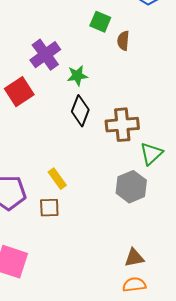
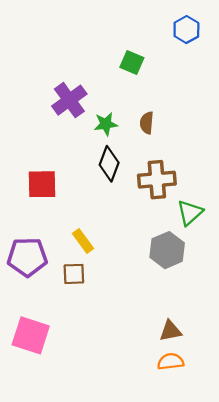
brown semicircle: (123, 41) -> (147, 123), moved
red square: (19, 92) -> (42, 184), moved, turned 32

